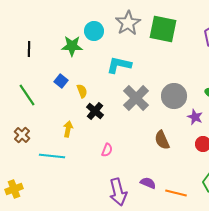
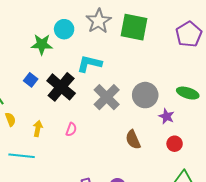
yellow semicircle: (82, 91) -> (10, 119), moved
black cross: (95, 111) -> (61, 87), moved, size x1.6
pink semicircle: (107, 150) -> (71, 130), moved

